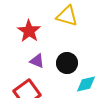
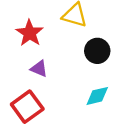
black circle: (67, 63) -> (97, 51), moved

